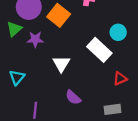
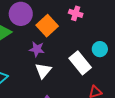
purple star: (35, 39) -> (37, 49), moved

